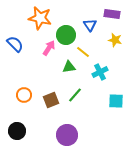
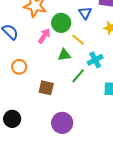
orange circle: (24, 95) -> (19, 67), moved
green line: (75, 95) -> (78, 76), moved
brown square: (51, 100) -> (46, 88), turned 35

